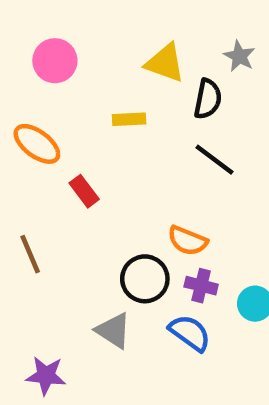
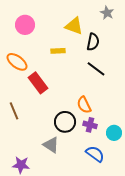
gray star: (239, 56) -> (107, 13), moved
red rectangle: (84, 191) -> (38, 83), size x1.5
orange semicircle: (188, 241) -> (84, 105), turned 42
blue semicircle: (190, 333) -> (95, 154), moved

